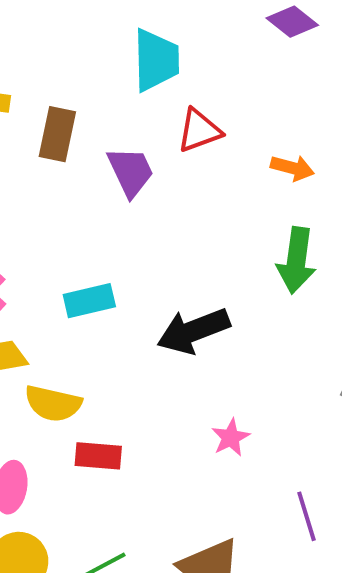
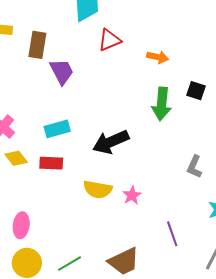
purple trapezoid: (131, 172) -> (62, 72), moved
yellow semicircle: (53, 403) -> (98, 189), moved
red rectangle: (98, 456) -> (51, 163), moved

